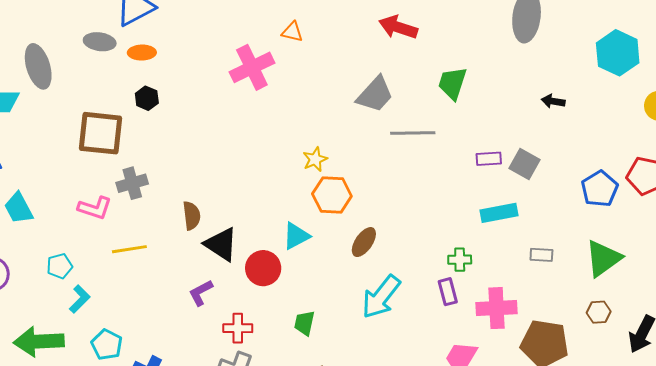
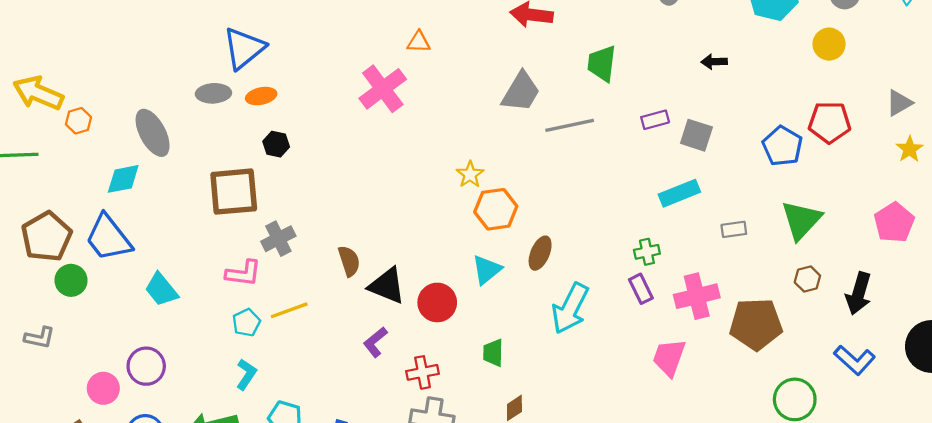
purple rectangle: (489, 159) -> (655, 120), moved
cyan triangle: (296, 236) -> (487, 270), moved
cyan pentagon: (60, 266) -> (246, 323), moved

